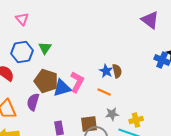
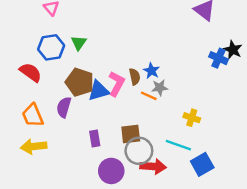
brown semicircle: (117, 71) -> (135, 77), moved
gray star: (112, 114) -> (160, 88), moved
yellow cross: (136, 120) -> (192, 118), moved, turned 32

